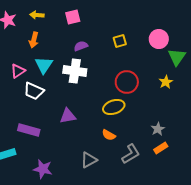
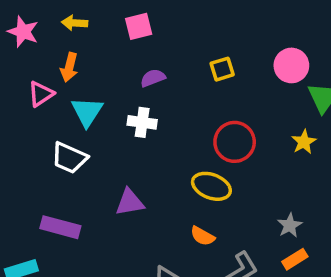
pink triangle: (18, 71) -> (41, 94), moved
white cross: (75, 71) -> (142, 122), size x0.7
yellow ellipse: (114, 107) -> (211, 186), turned 40

